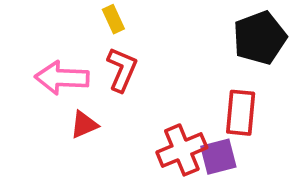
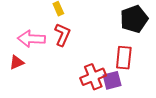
red triangle: (84, 125) -> (17, 62), moved

